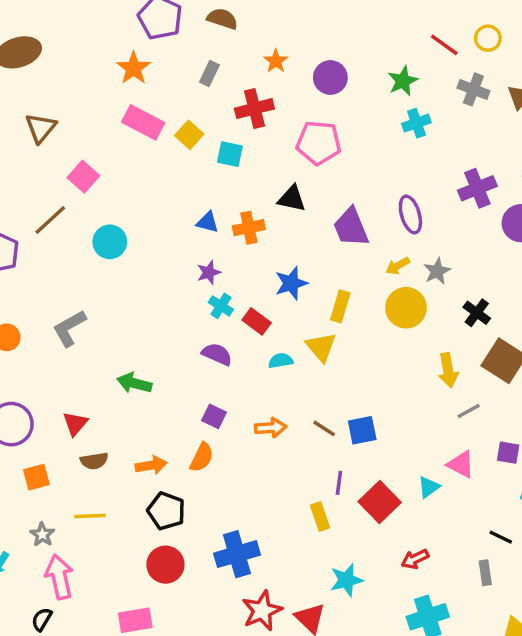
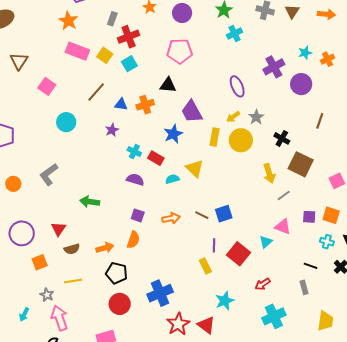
red cross: (254, 109) -> (129, 37), moved
cyan square: (230, 154) -> (129, 64), turned -35
brown line: (50, 220) -> (96, 92), moved
purple trapezoid: (351, 227) -> (192, 112), moved
purple star: (209, 272) -> (112, 130), moved
yellow rectangle: (340, 306) -> (215, 137), moved

